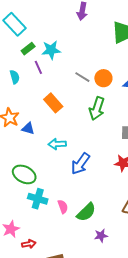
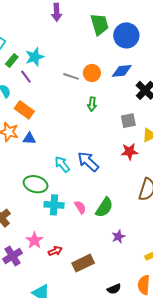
orange rectangle: (53, 103) -> (24, 110), moved
green arrow: (97, 109) -> (92, 104), size x0.6
cyan arrow: (57, 144) -> (62, 164), moved, turned 66
blue arrow: (80, 164) -> (88, 161), turned 110
purple star: (101, 236) -> (118, 237), moved

